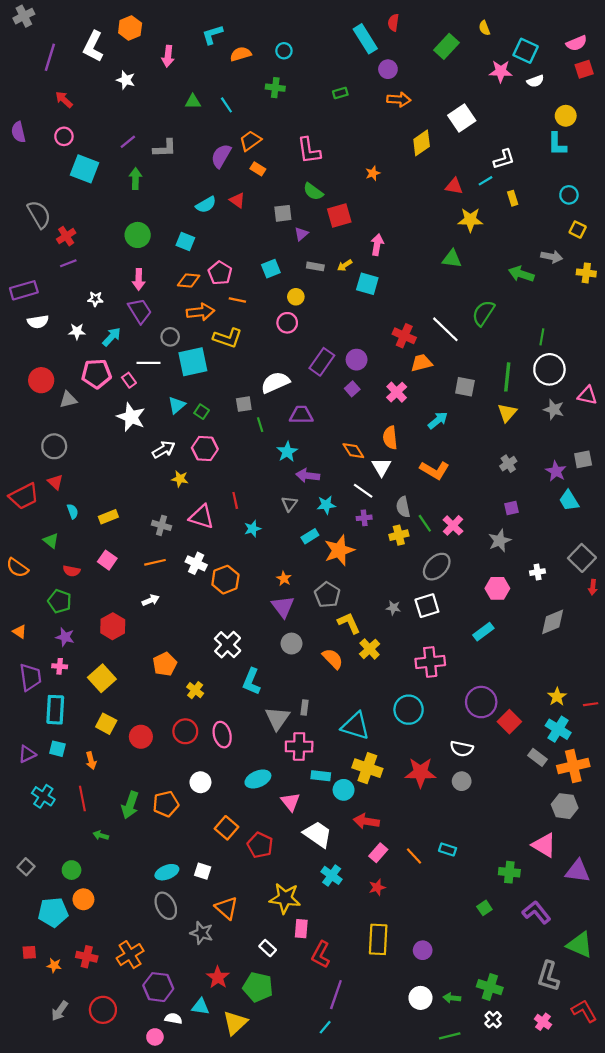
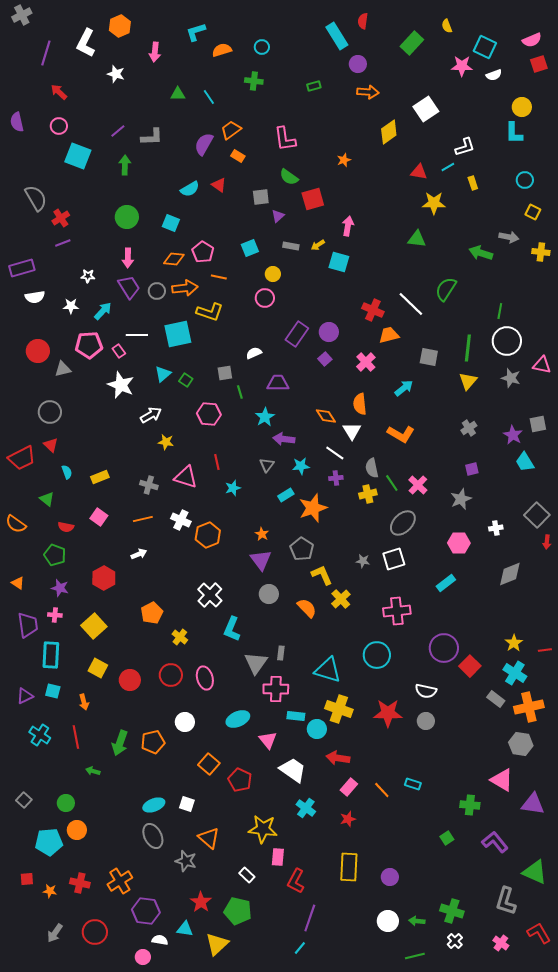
gray circle: (170, 337) -> (157, 291), moved
white semicircle: (275, 382) -> (254, 353), size x0.6
pink hexagon: (205, 448) -> (209, 414), moved

